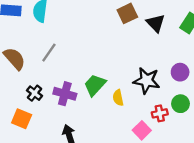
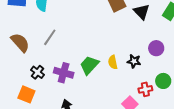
purple circle: (180, 72) -> (156, 48), moved
black star: (147, 81) -> (134, 61), size x0.6
yellow semicircle: (118, 98) -> (113, 62), moved

